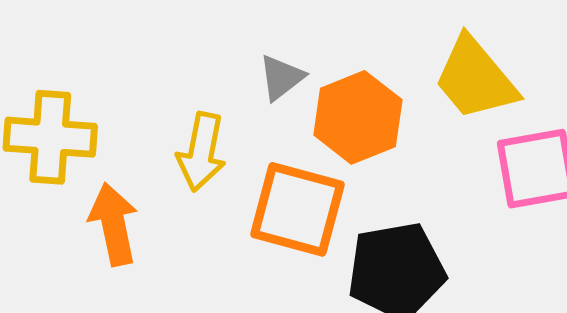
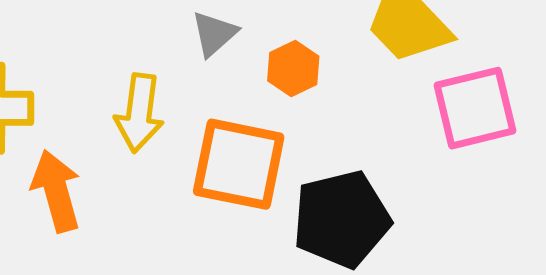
orange hexagon: (358, 117) -> (293, 68), size x0.6

